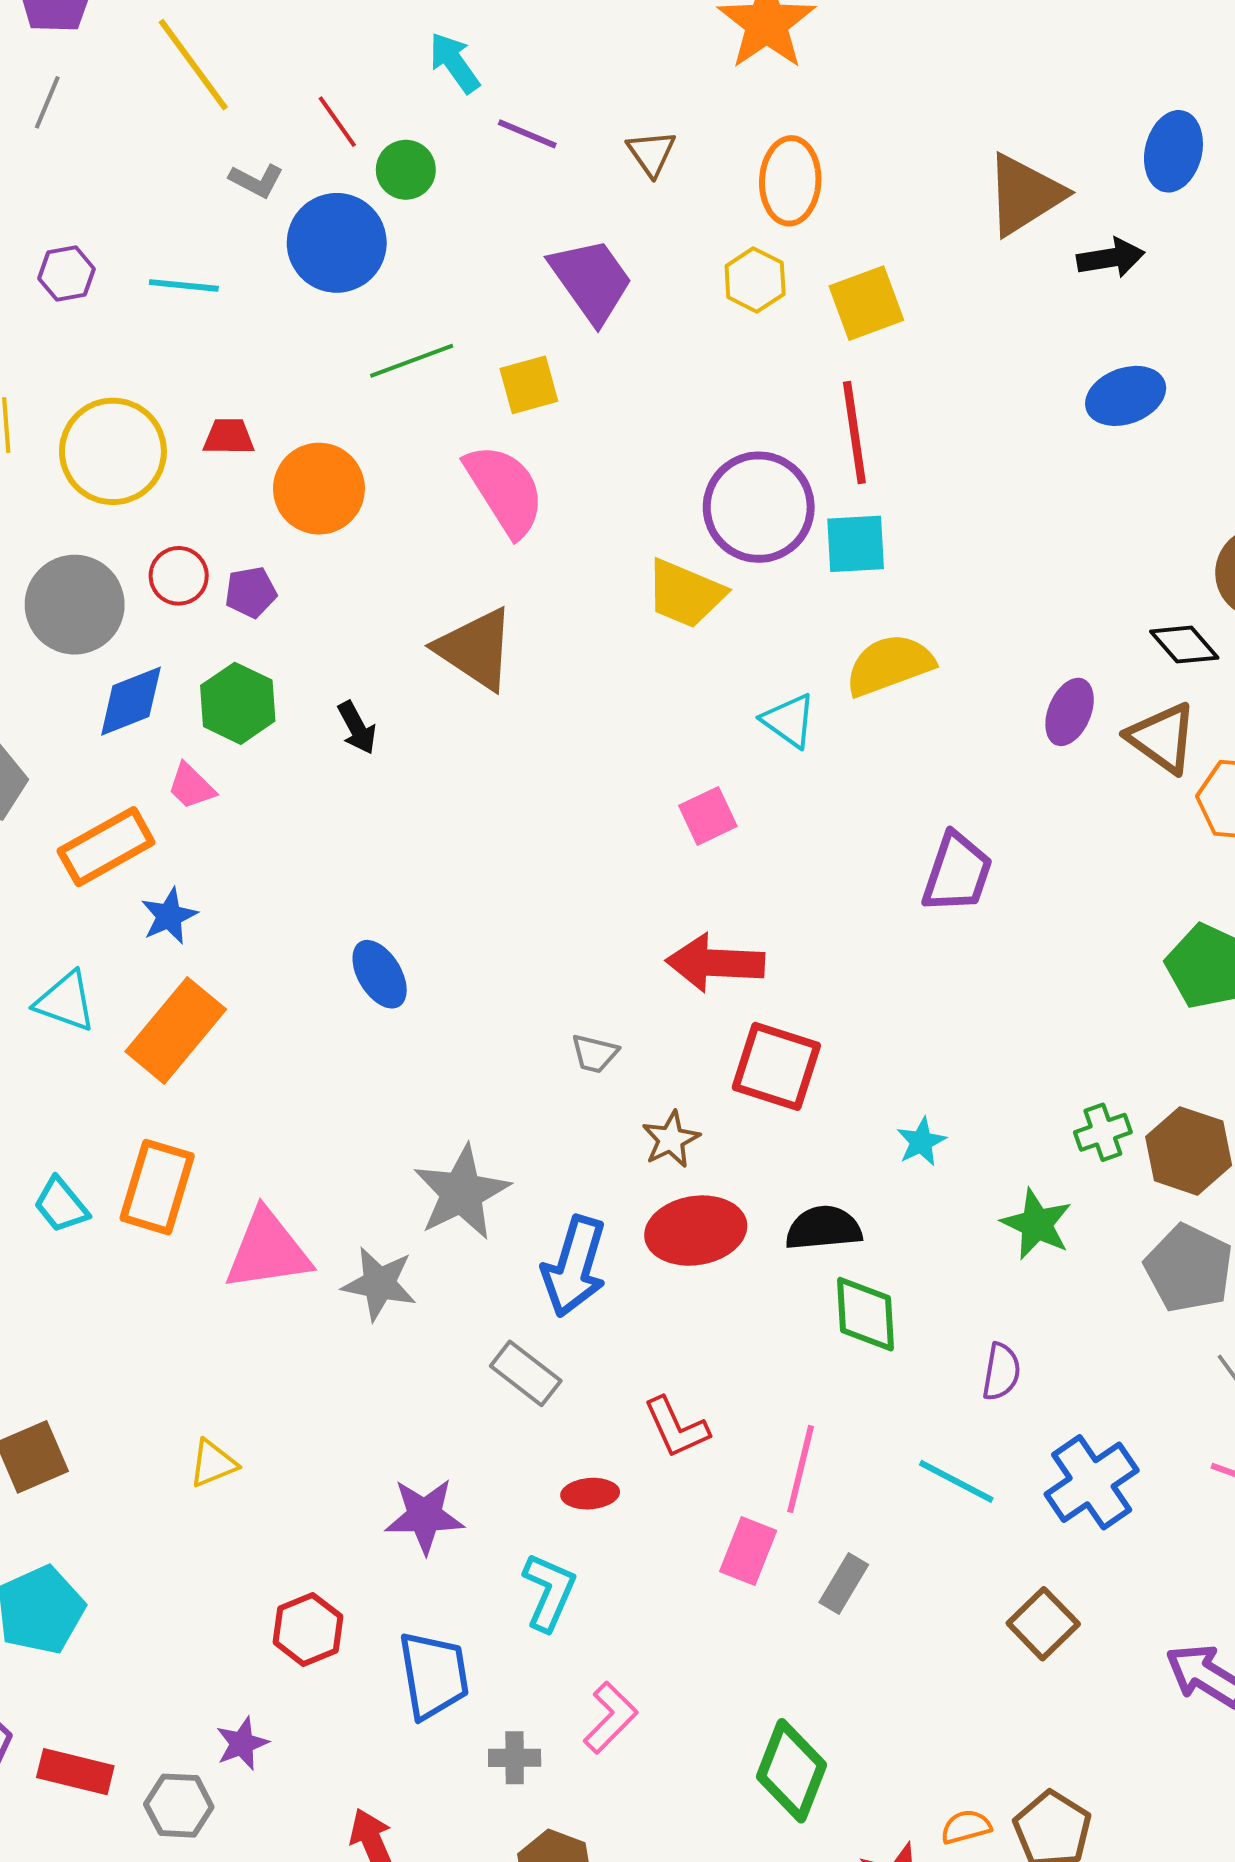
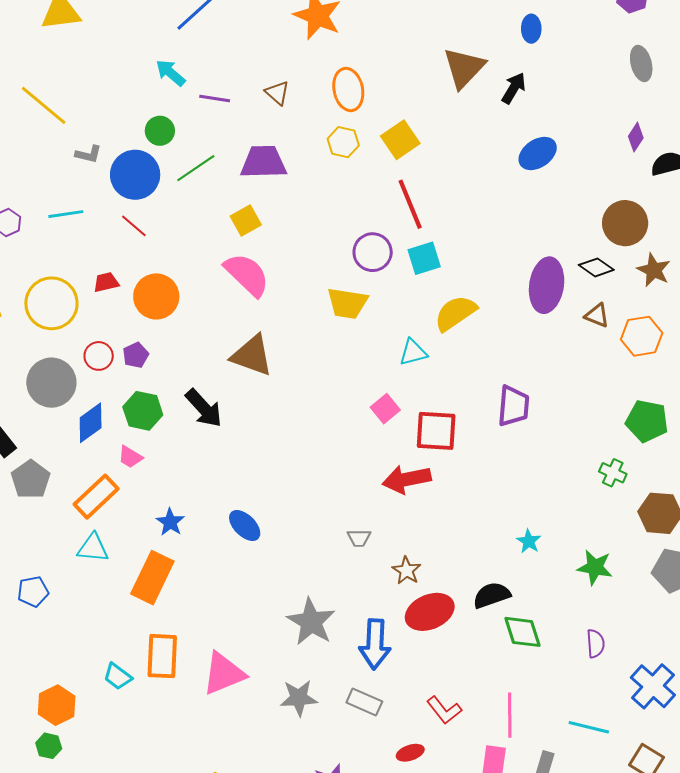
red line: (337, 122) -> (134, 226), moved
blue ellipse: (1173, 151) -> (531, 29), size x0.7
black arrow: (1111, 258) -> (514, 88), turned -36
purple trapezoid: (591, 280) -> (263, 162), turned -42
green line: (412, 361) -> (196, 168), moved
purple circle: (759, 507) -> (373, 252), size x0.7
purple ellipse: (1070, 712) -> (547, 285), moved, size x1.6
cyan triangle: (789, 721) -> (413, 352), turned -36
black arrow: (357, 728) -> (204, 408), size x1.6
brown triangle: (1162, 738) -> (597, 315), size x0.7
blue star: (169, 916) -> (170, 522), moved
cyan triangle: (65, 1001) -> (93, 548), moved
red square: (776, 1066) -> (436, 431), moved
green cross: (1103, 1132) -> (613, 473), moved, turned -32
gray star: (379, 1284) -> (299, 698), moved
cyan line: (956, 1481) -> (589, 727), moved

